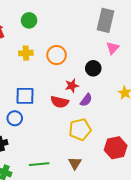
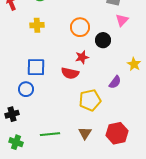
orange circle: (57, 55) -> (80, 27), moved
purple semicircle: (86, 100) -> (115, 82), moved
red hexagon: (116, 148) -> (117, 133), moved

